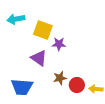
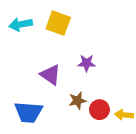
yellow square: (43, 30) -> (58, 23), moved
purple star: (59, 44) -> (87, 63), moved

